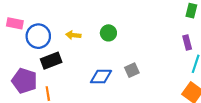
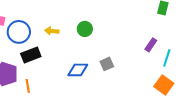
purple rectangle: (187, 43) -> (151, 45), moved, turned 48

